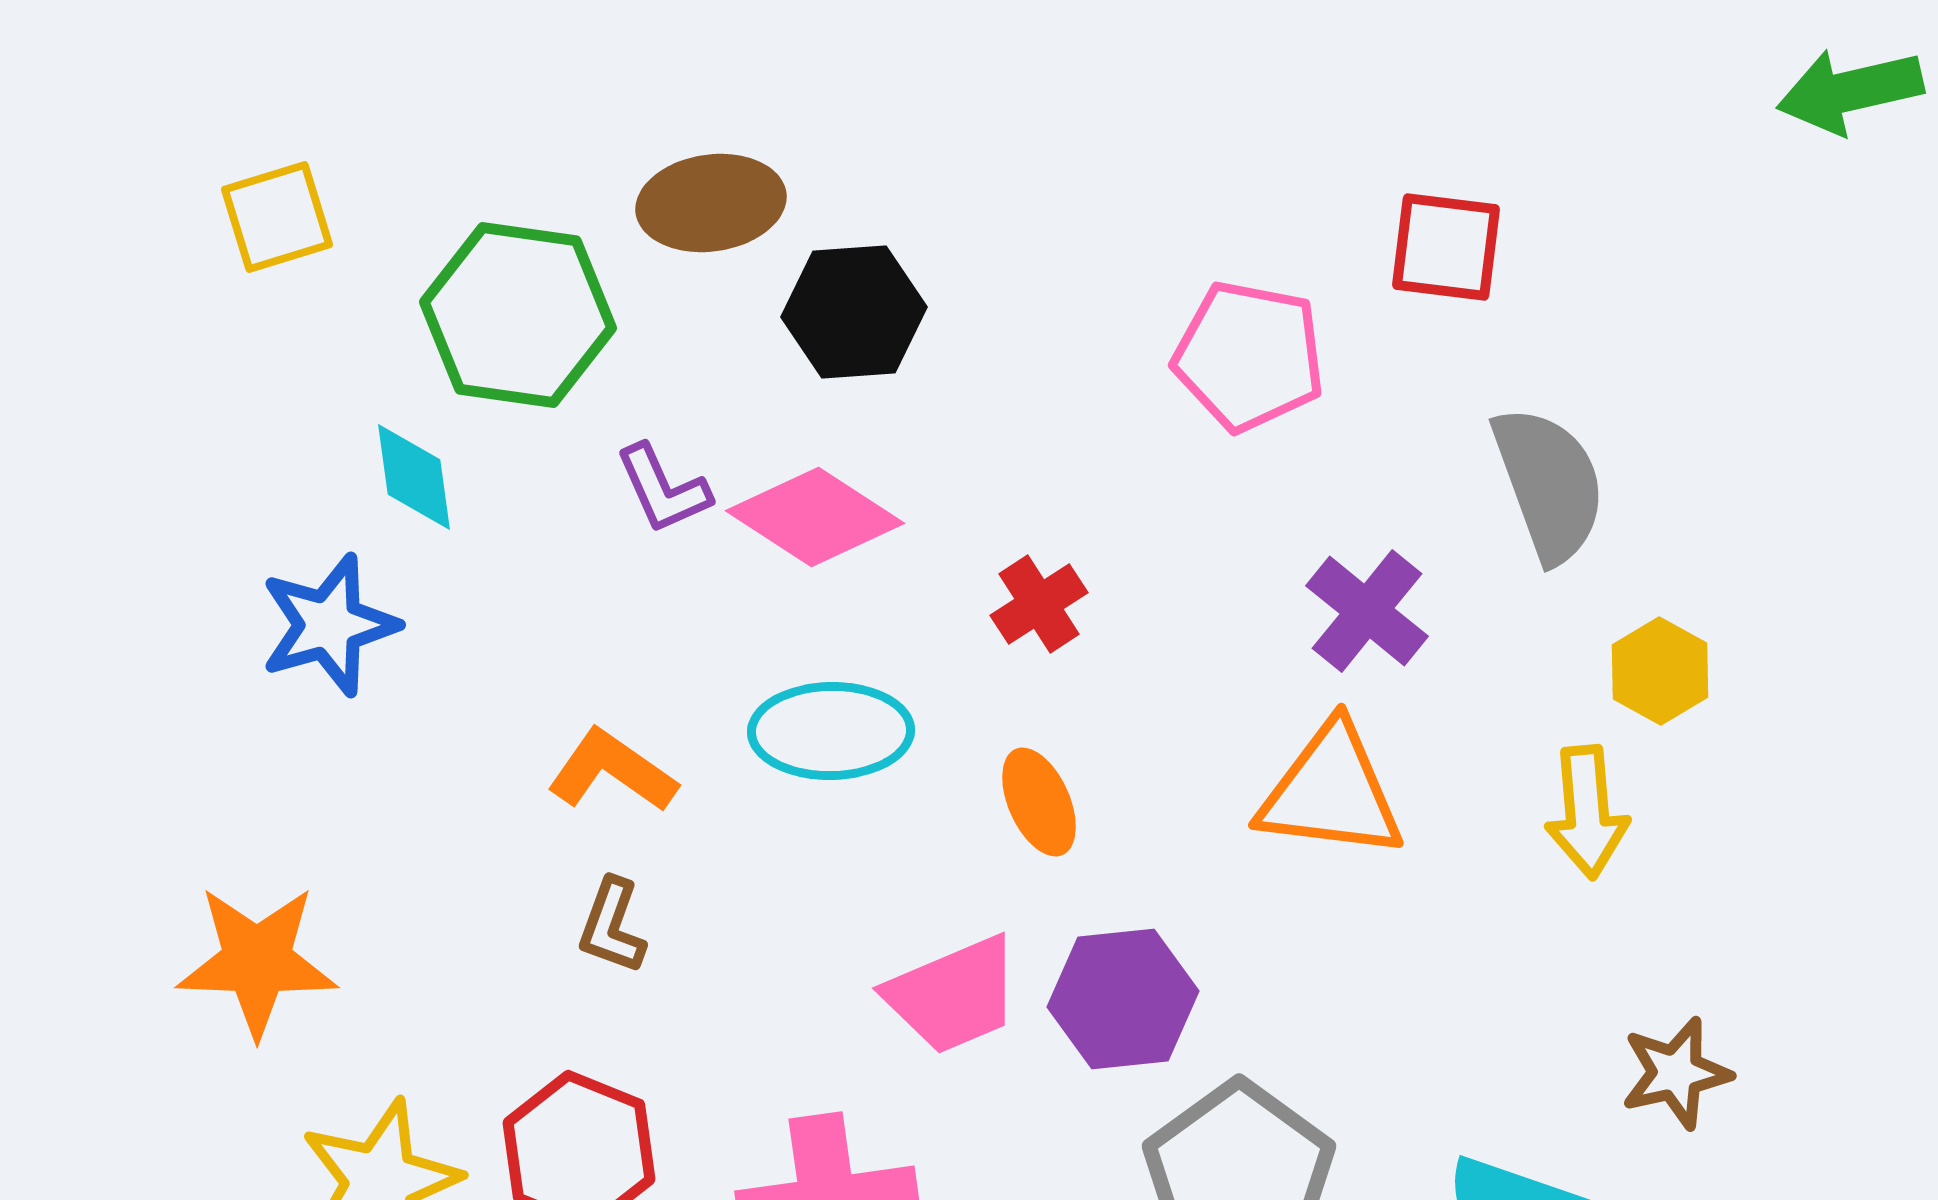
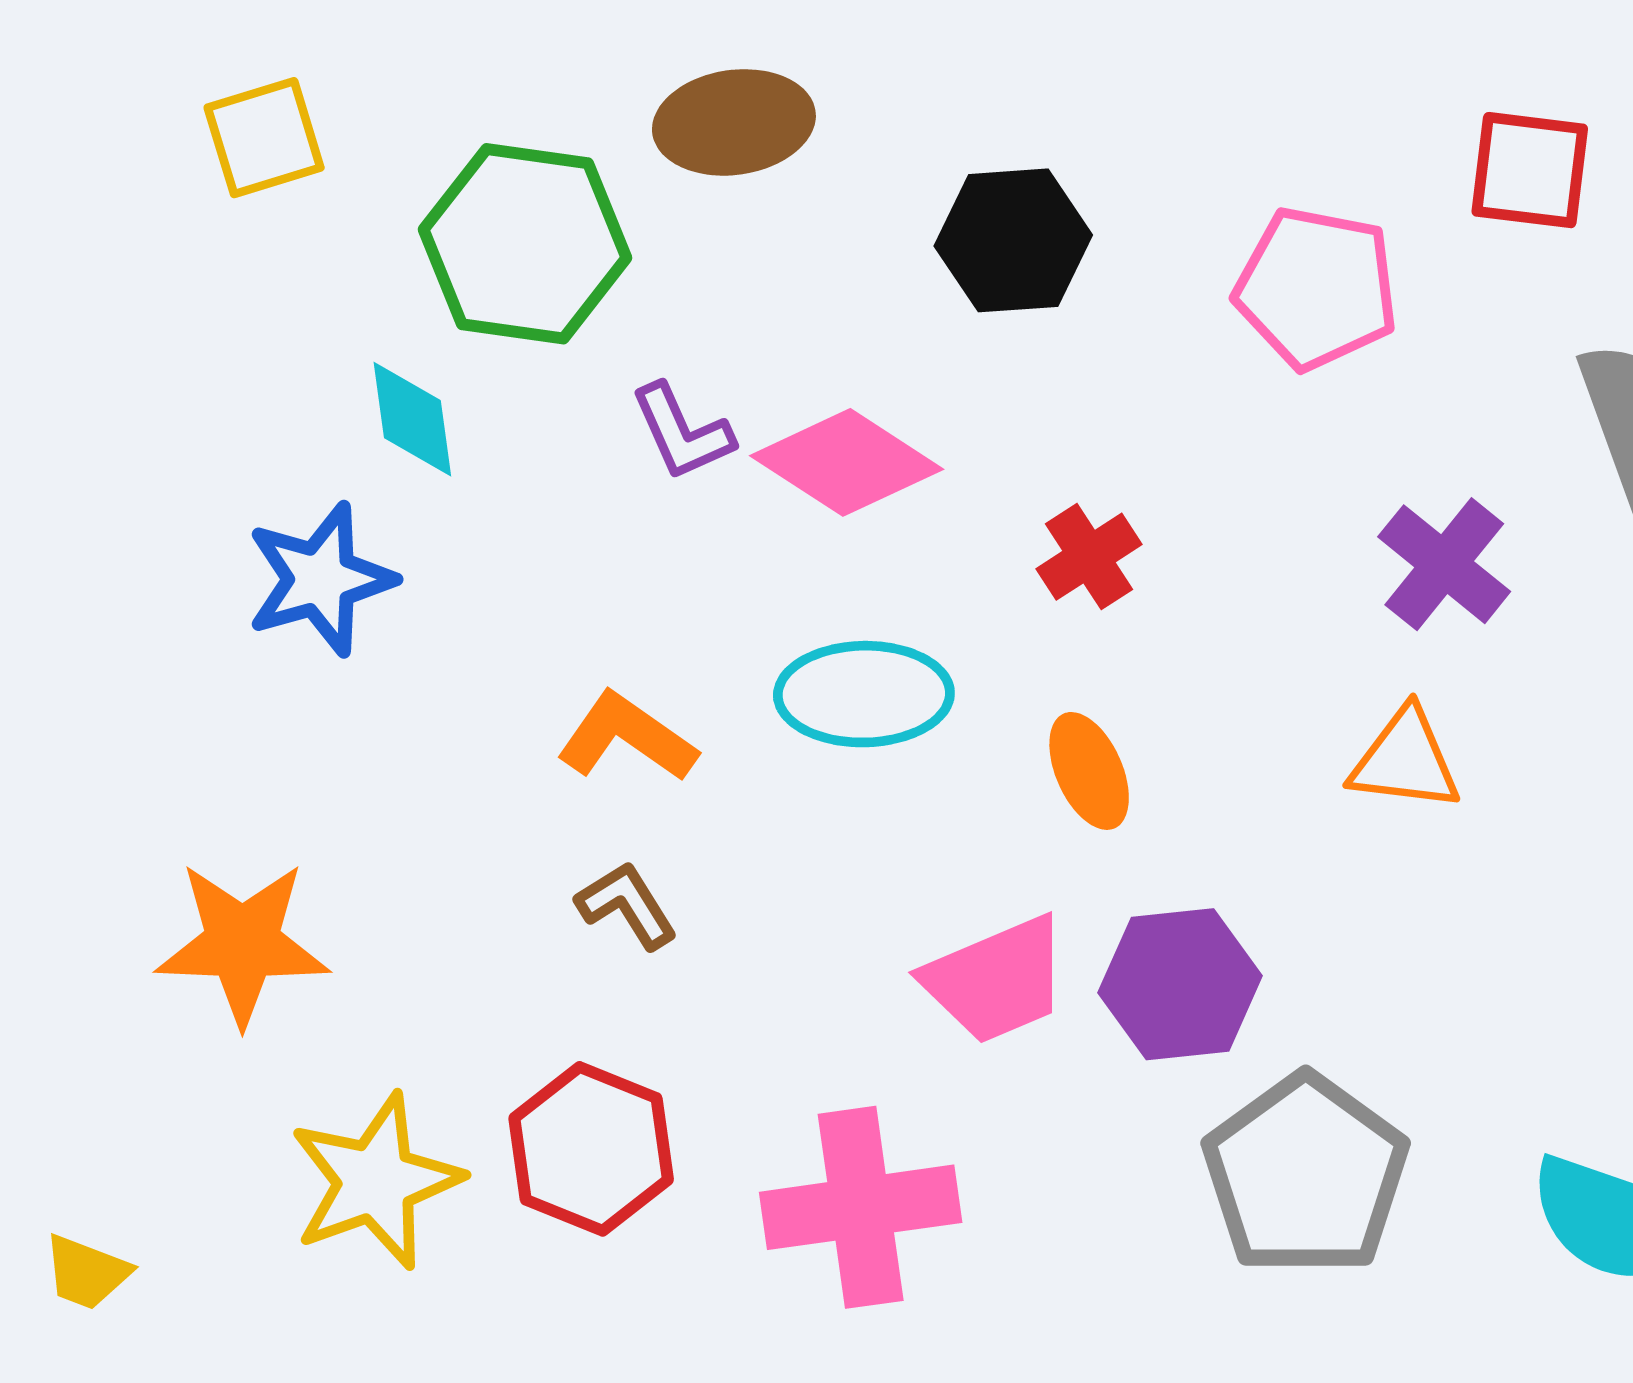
black hexagon: (854, 312) -> (1013, 240), moved
orange triangle: (1331, 792) -> (1405, 760), size x0.7
brown L-shape: (612, 926) -> (627, 905), turned 128

